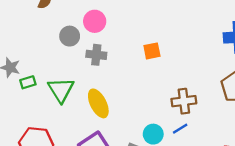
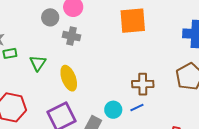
orange square: (152, 51) -> (133, 21), moved, size x1.8
green triangle: (61, 90) -> (38, 63), size x0.7

